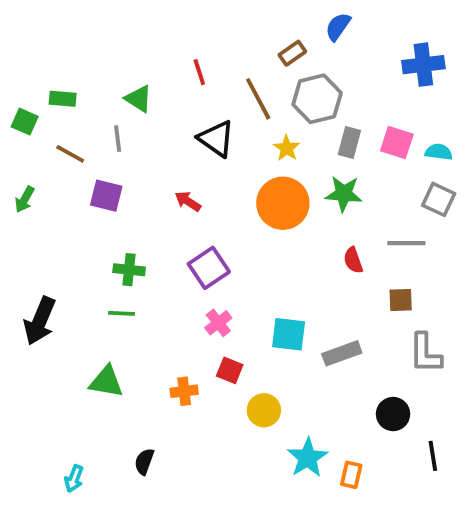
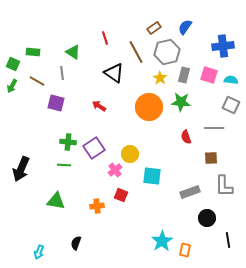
blue semicircle: (338, 27) -> (185, 27), moved
blue cross: (423, 65) -> (223, 46), moved
yellow star: (287, 148) -> (160, 78), moved
green arrow: (25, 199) -> (12, 86), moved
purple square: (209, 268) -> (94, 148), moved
gray rectangle: (342, 353) -> (190, 192), moved
yellow circle: (264, 410) -> (130, 154), moved

